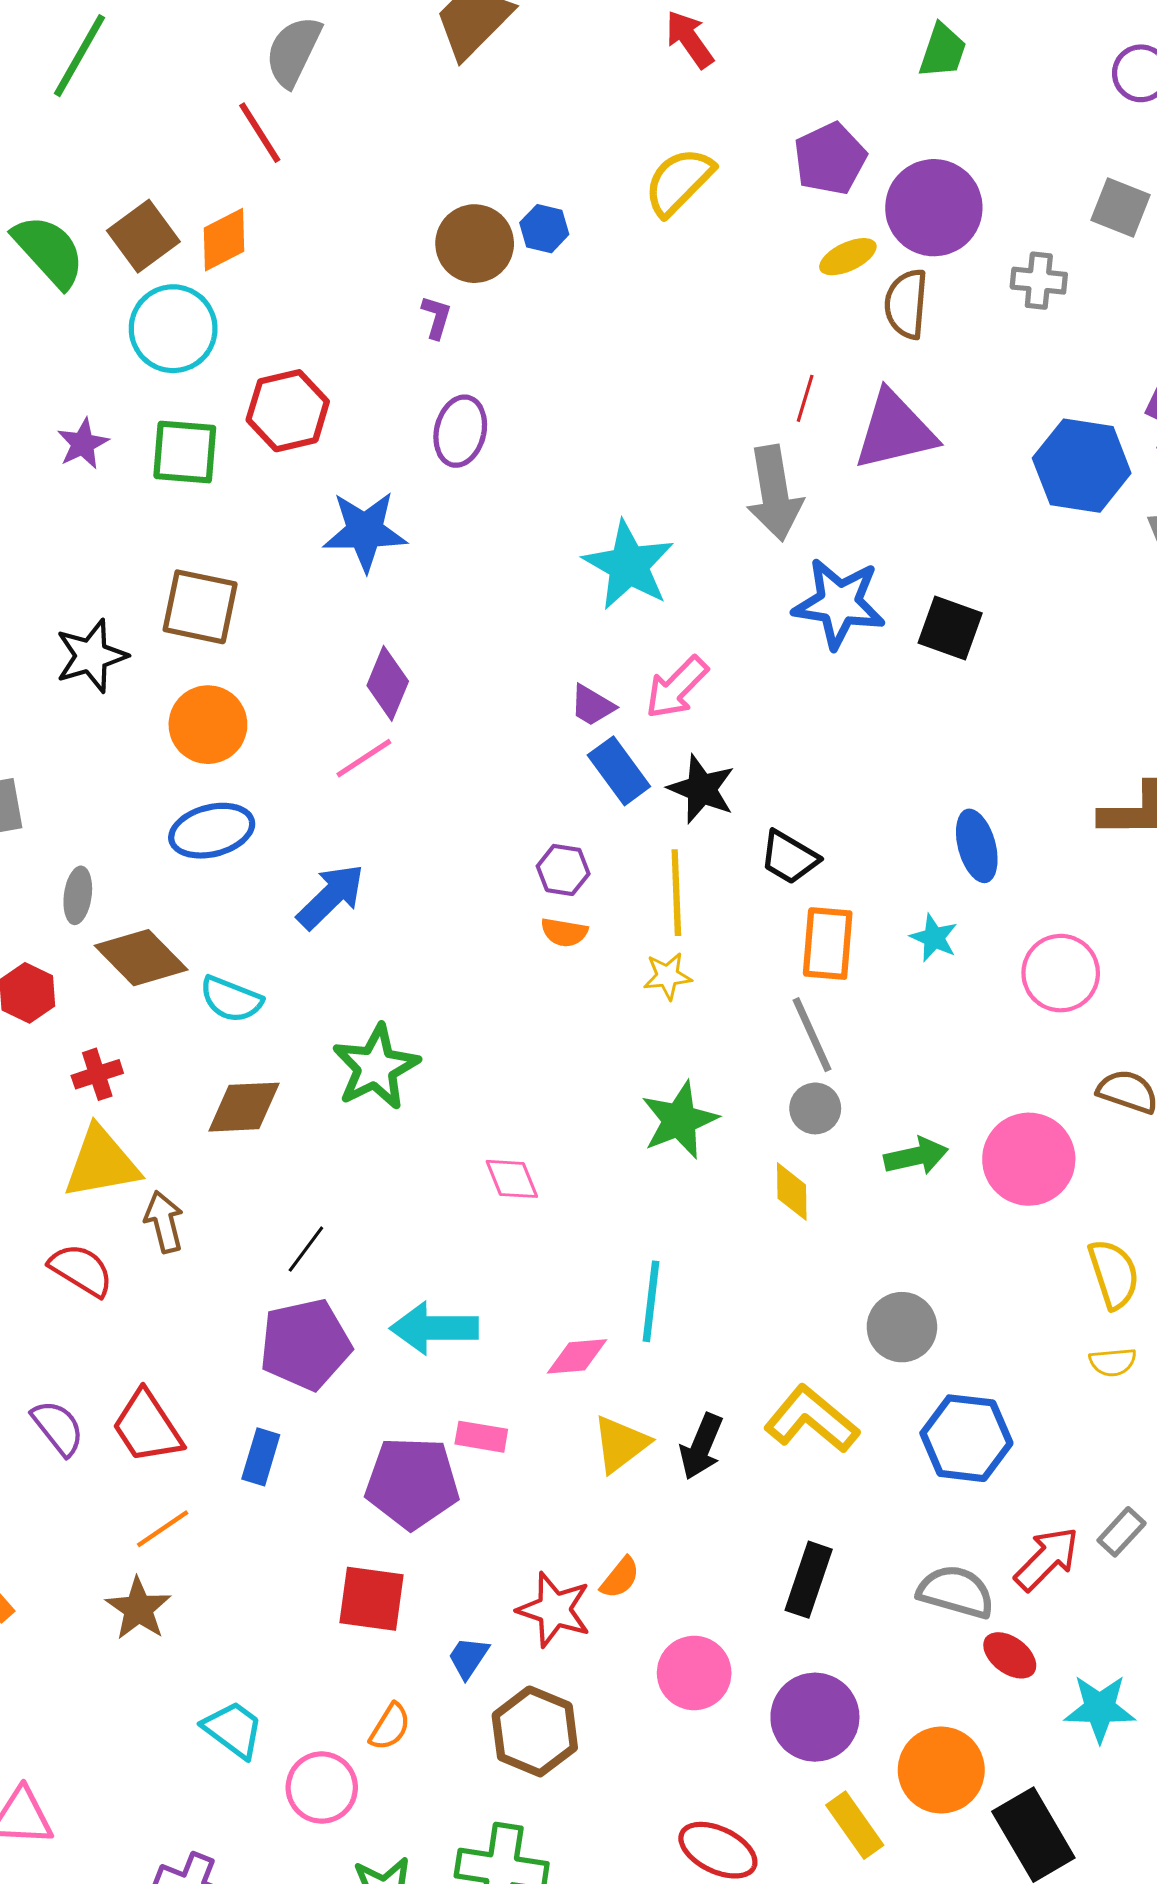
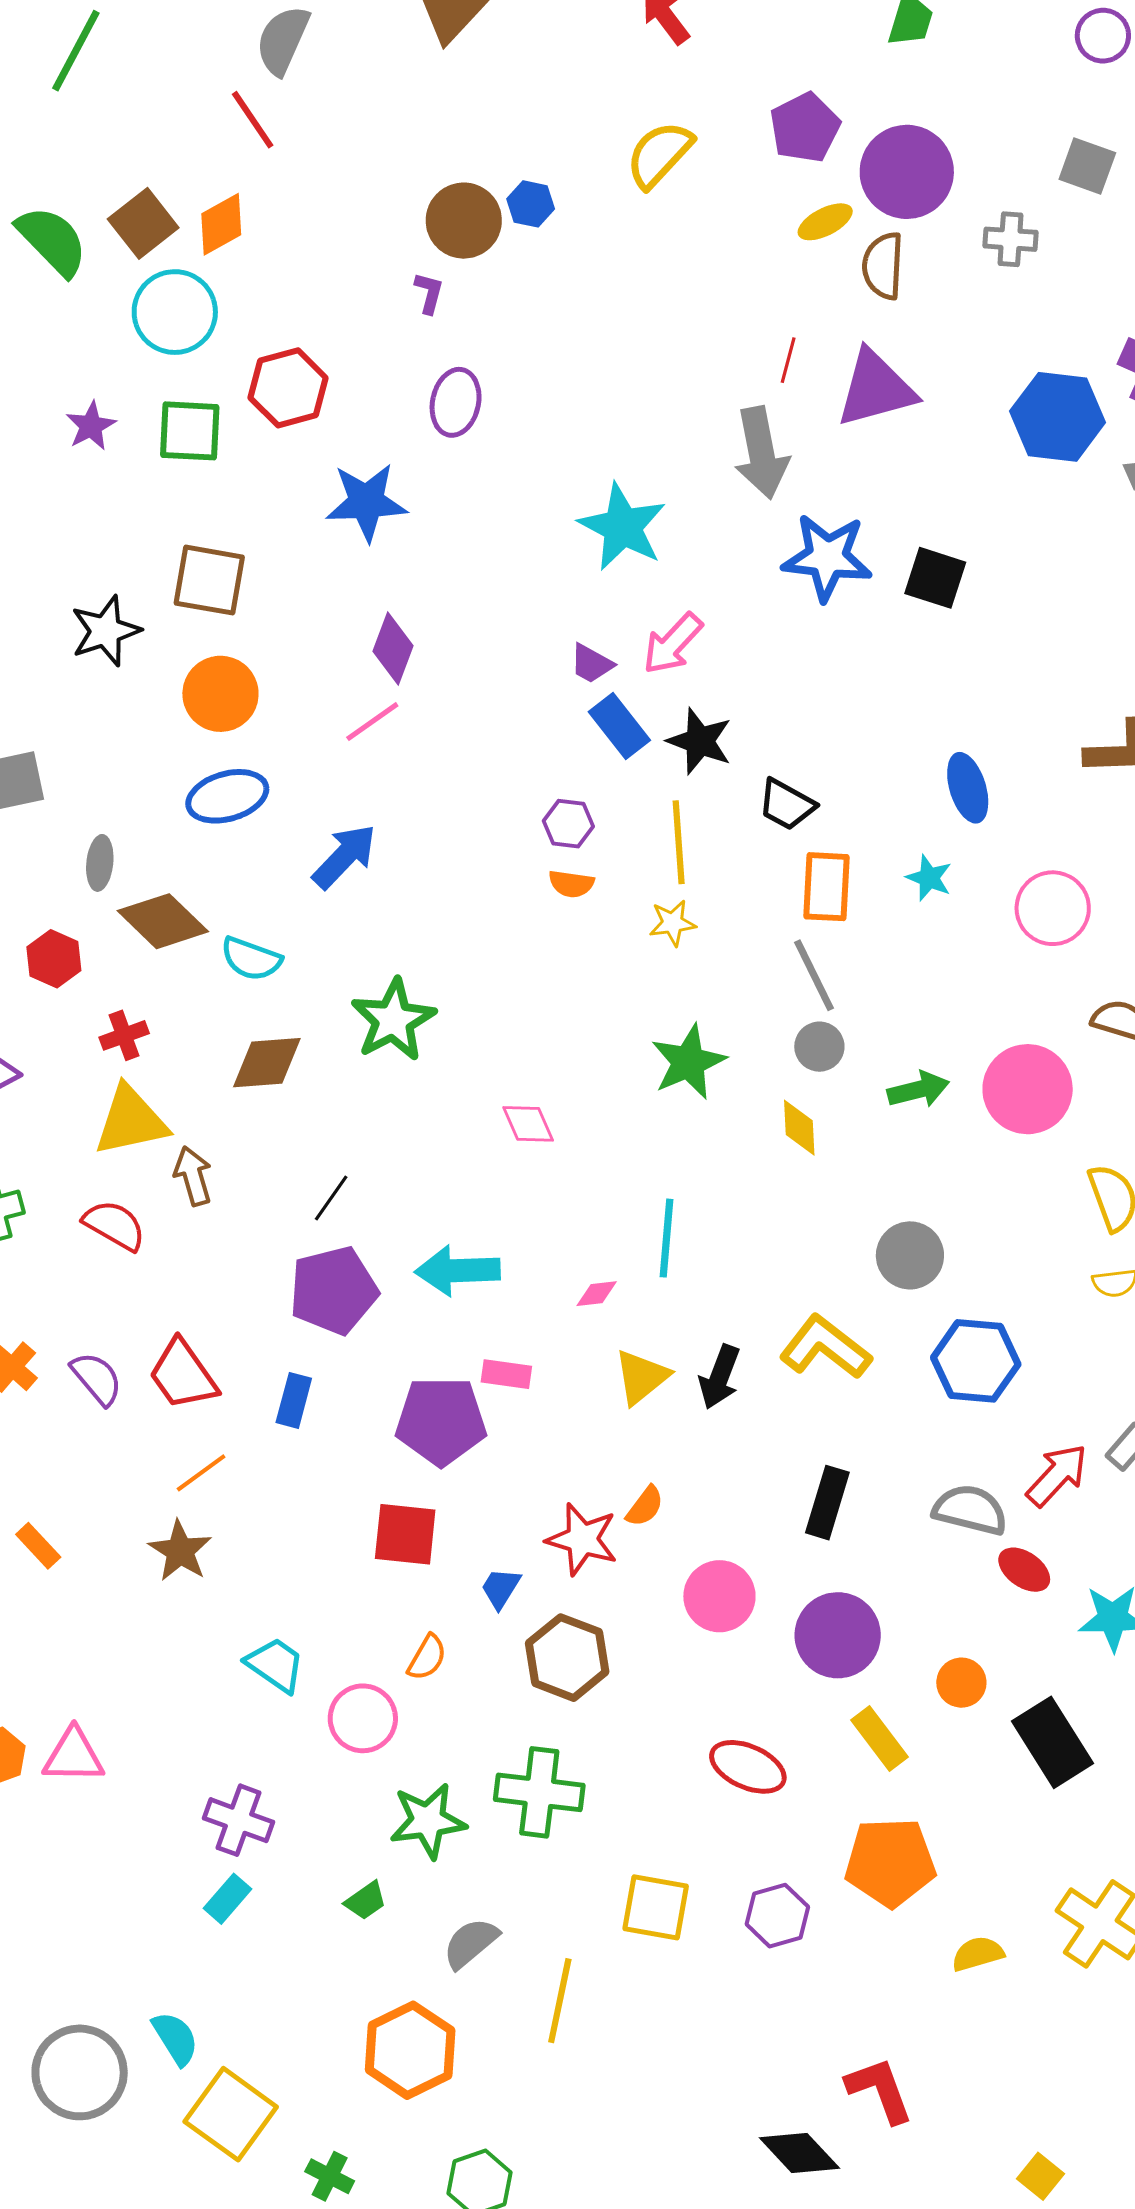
pink diamond: (577, 1356) -> (597, 1294), size x0.7
orange circle: (941, 1770) -> (961, 1683), size x0.6

